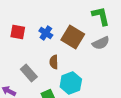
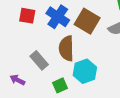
blue cross: (46, 33) -> (58, 17), size x1.5
brown semicircle: (54, 62) -> (66, 48), size x1.6

